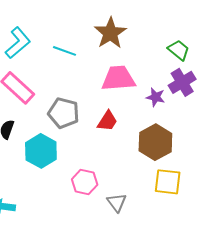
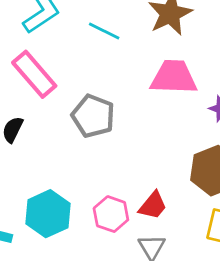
red trapezoid: (107, 121) -> (153, 205), moved
cyan hexagon: (41, 151) -> (48, 214), moved

